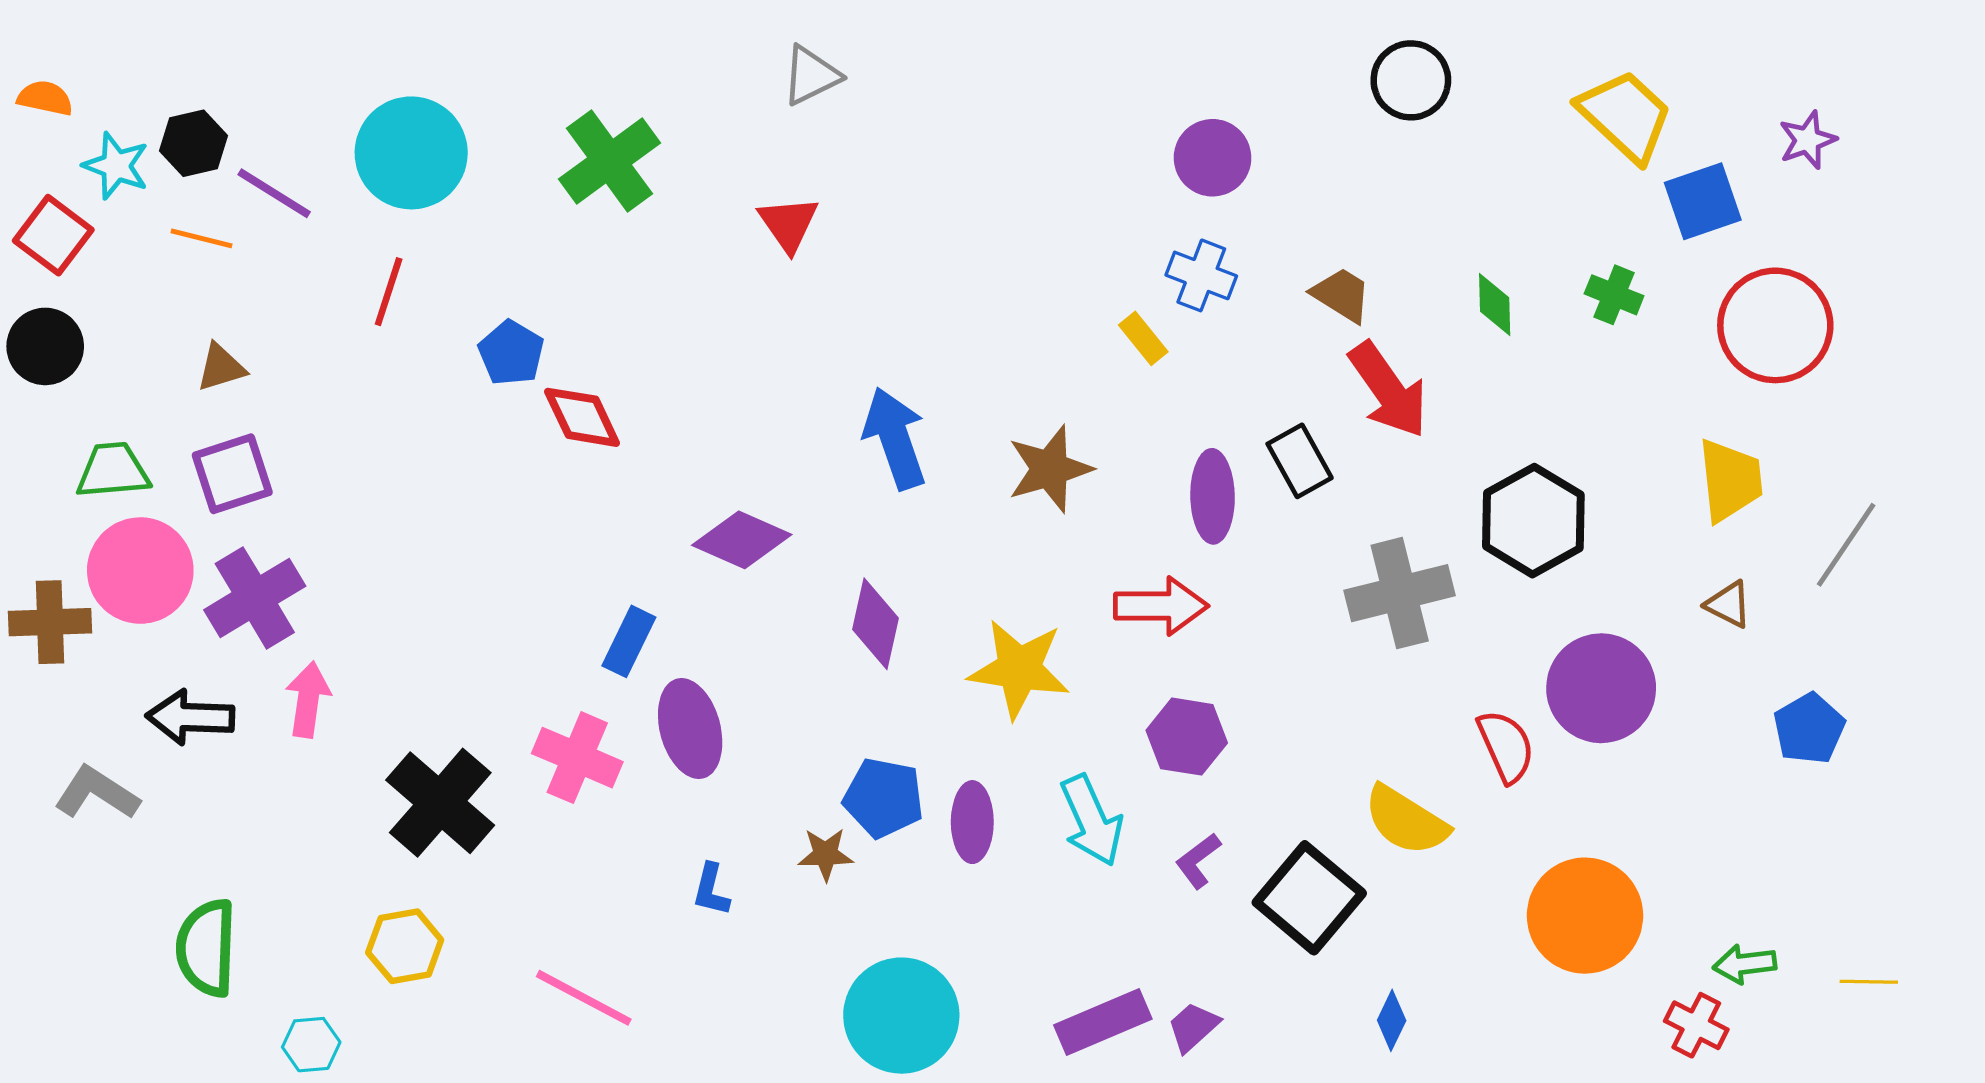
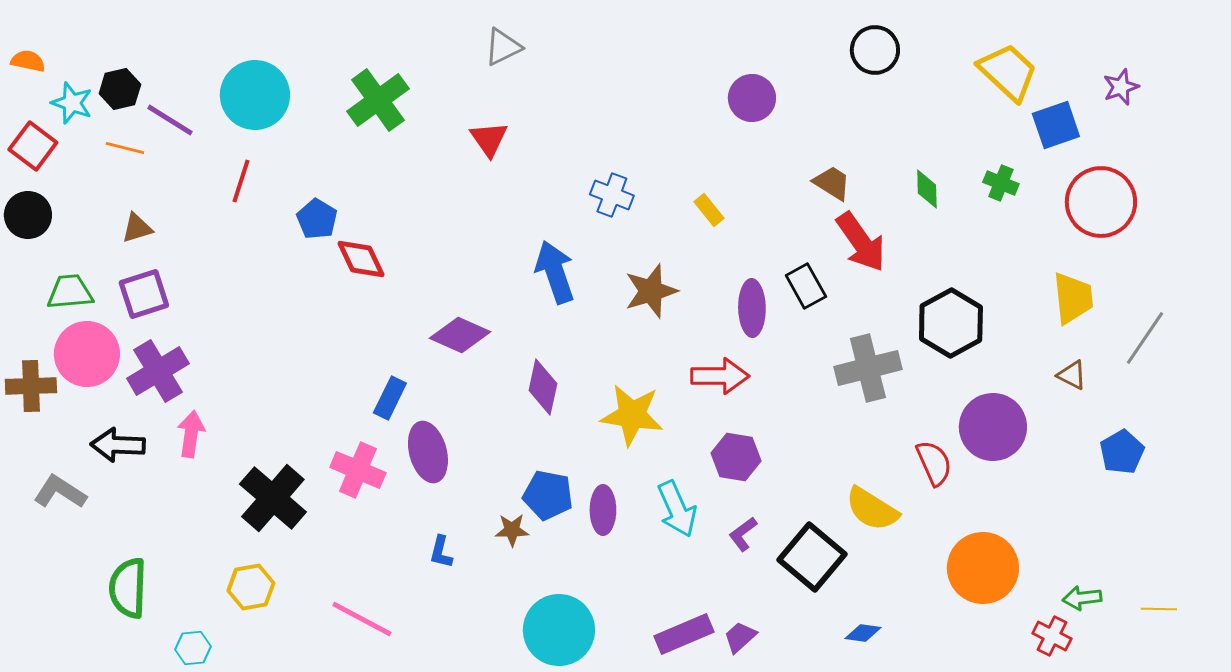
blue cross: (1201, 275) -> (612, 195), moved
blue diamond: (1392, 1020) -> (863, 633), turned 72

